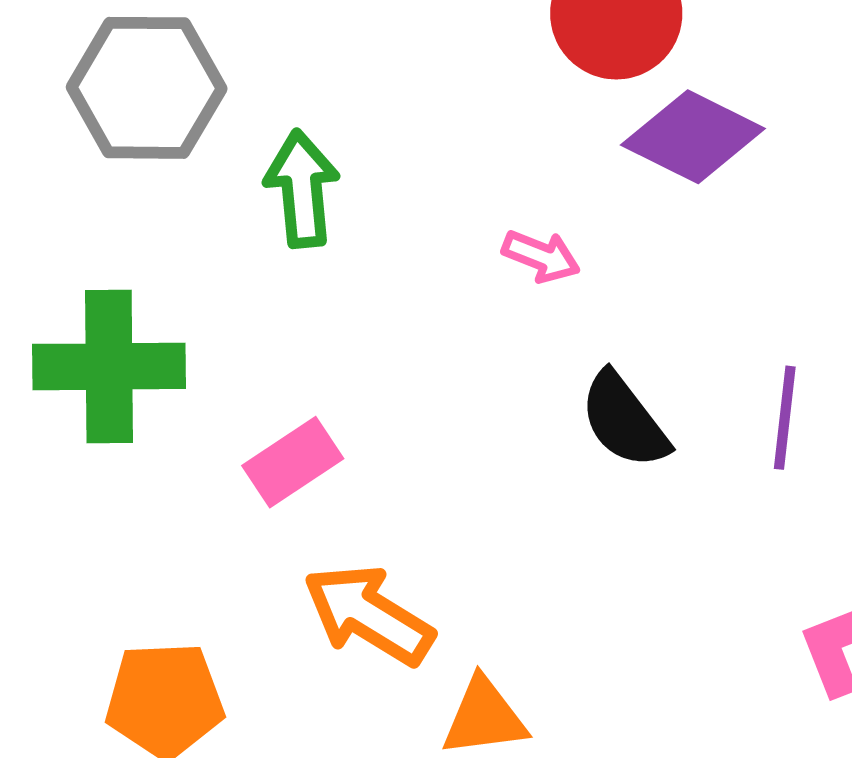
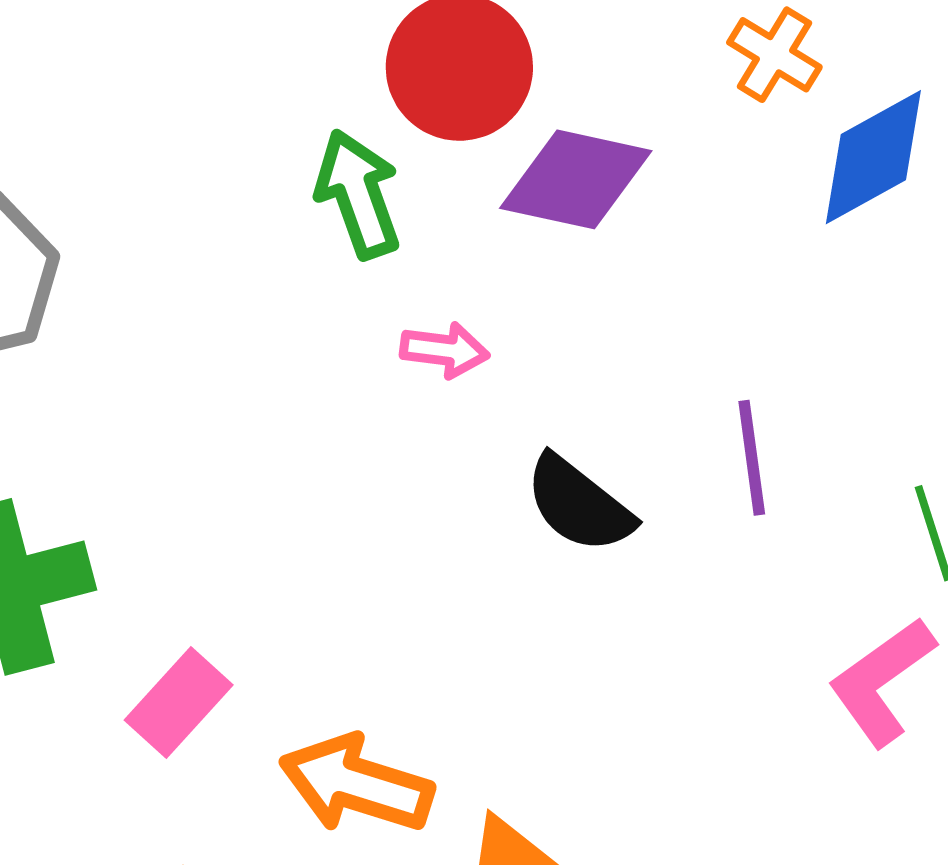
green arrow: (302, 189) -> (358, 194), moved
pink rectangle: (293, 462) -> (179, 703), moved

